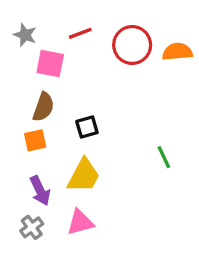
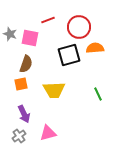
gray star: (25, 35) -> (10, 34), moved
orange semicircle: (177, 52) -> (95, 48), moved
black square: (87, 127) -> (69, 55), moved, size x1.6
yellow trapezoid: (84, 176) -> (54, 90), moved, turned 60

